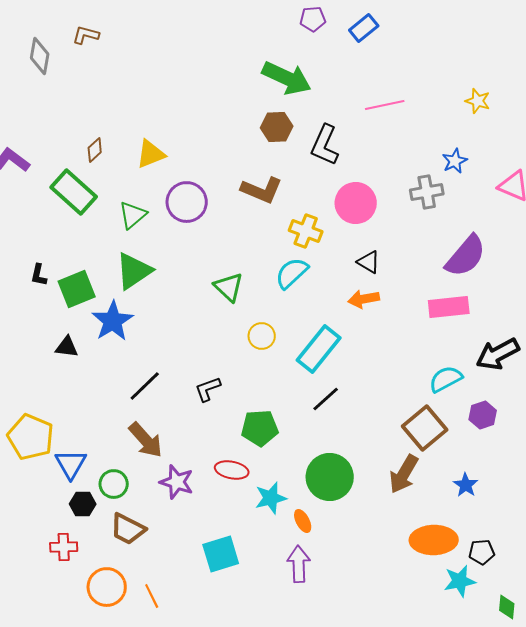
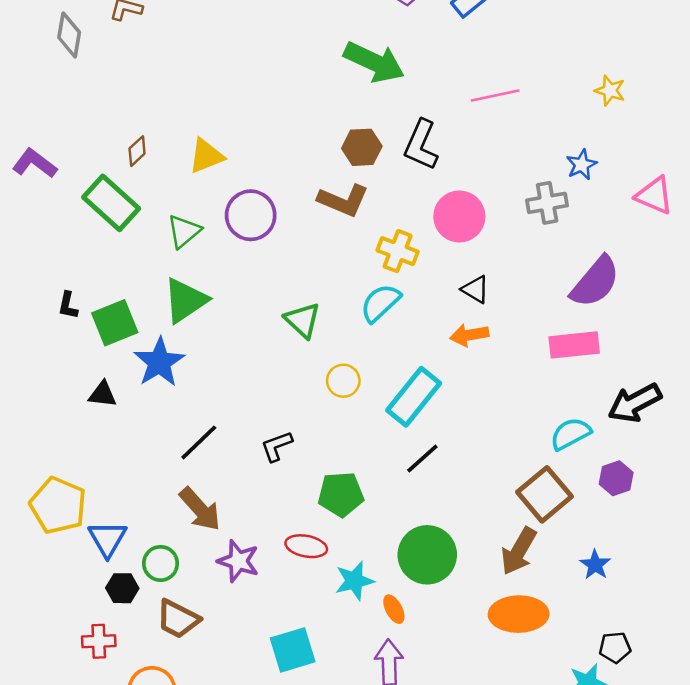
brown hexagon: (277, 127) -> (362, 147), moved
orange ellipse: (434, 540) -> (519, 614), moved

